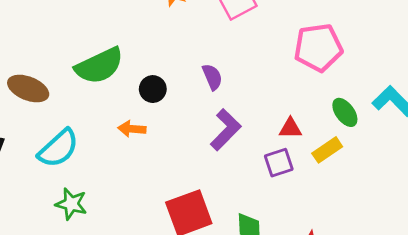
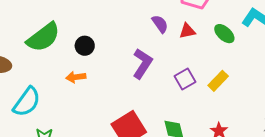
purple semicircle: (212, 77) -> (160, 24), moved
red triangle: (290, 128) -> (187, 31), moved
yellow rectangle: (327, 150) -> (218, 81), moved

